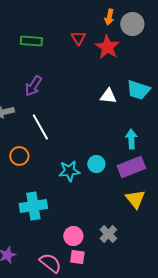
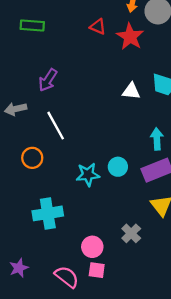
red triangle: (78, 38) -> (98, 27), turned -35
green rectangle: (31, 41) -> (32, 26), moved
gray cross: (108, 234) -> (131, 233), moved

